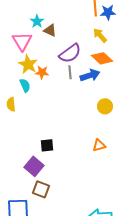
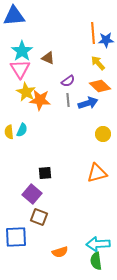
cyan star: (37, 21) -> (22, 51), moved, size x1.5
purple semicircle: (70, 53) -> (68, 81), size x0.6
orange star: (42, 72) -> (40, 100), size x1.5
cyan semicircle: (25, 85) -> (22, 130), moved, turned 48
orange triangle: (99, 145) -> (97, 173), size x1.5

